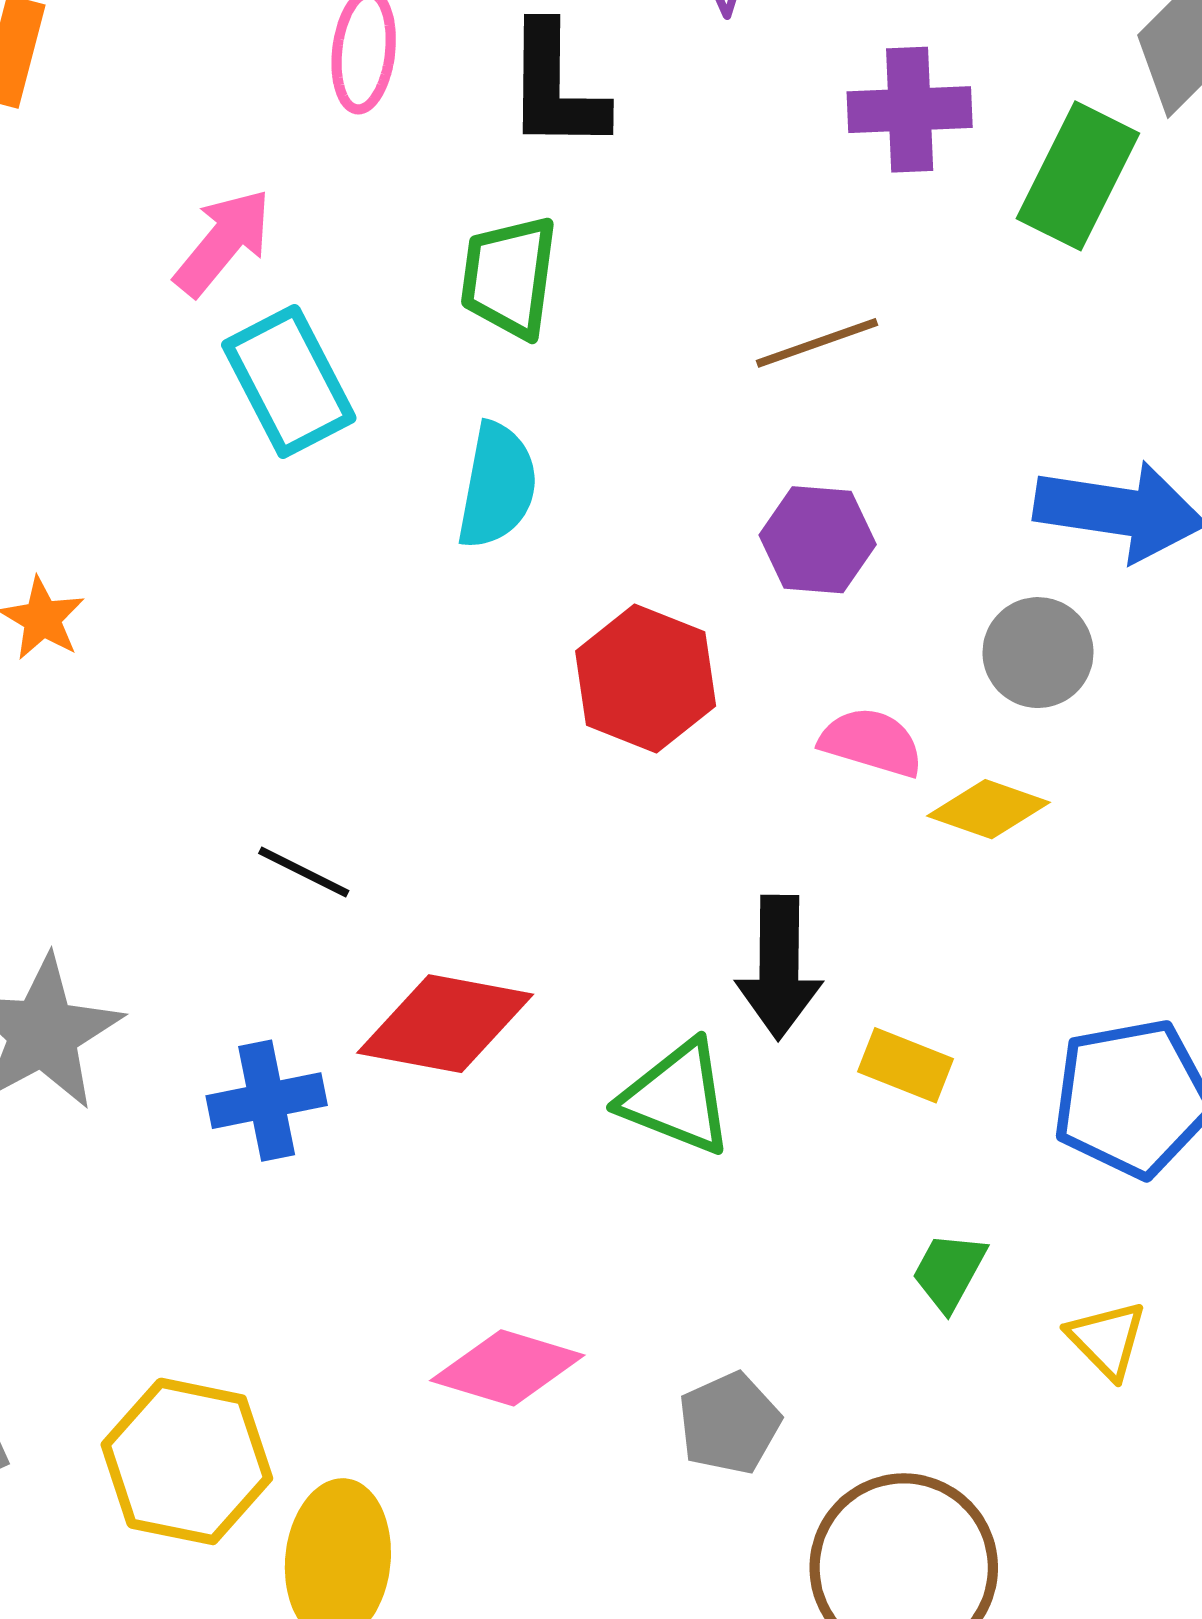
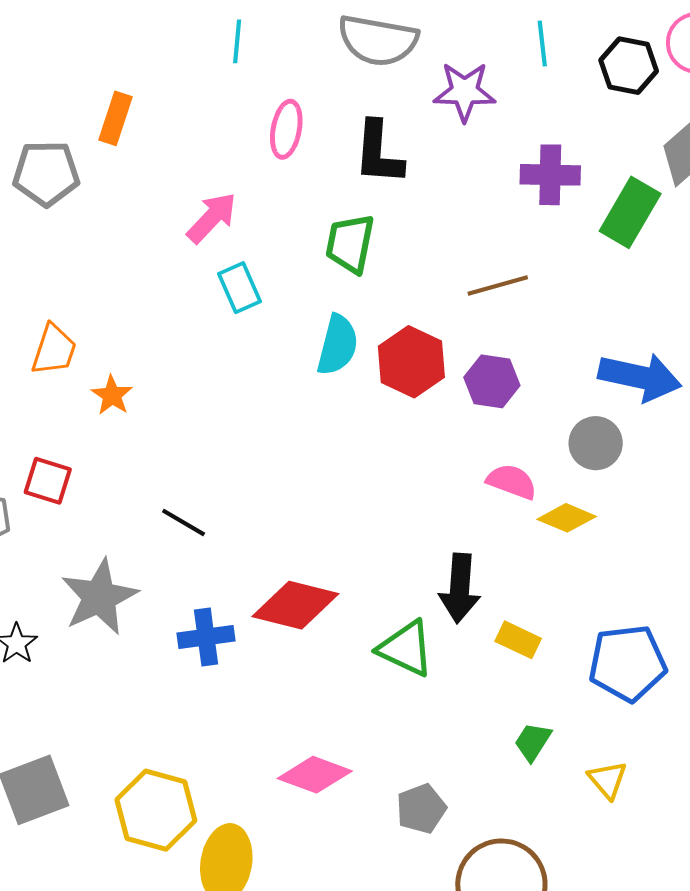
cyan rectangle: (289, 381) -> (239, 288), size x0.7
red hexagon: (646, 679) -> (411, 362), moved
black line: (304, 872) -> (184, 522), moved

